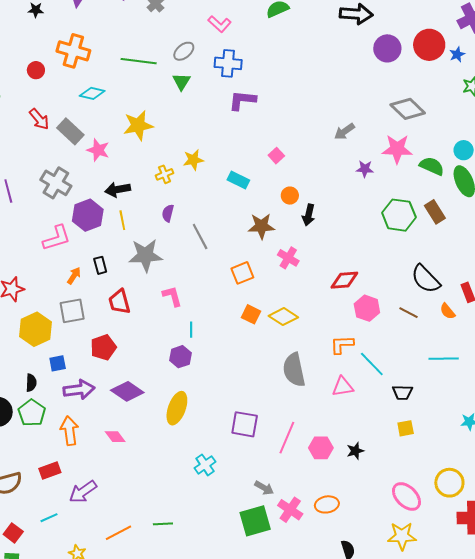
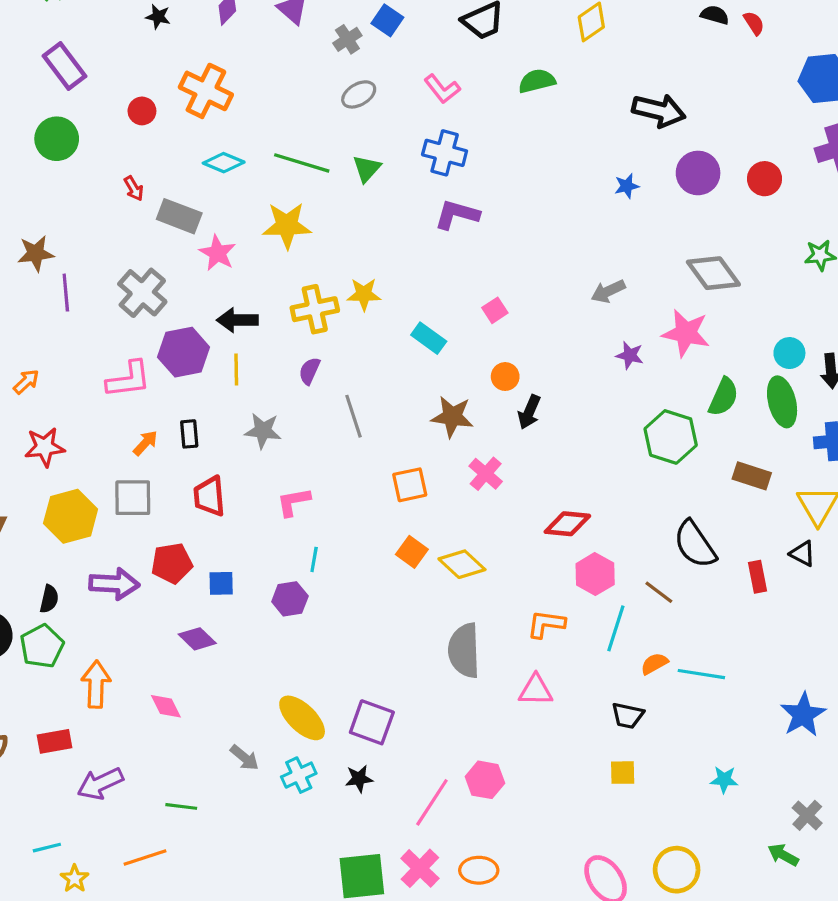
red circle: (429, 45) -> (765, 179), size x0.7
gray ellipse: (184, 51) -> (359, 94), moved
blue star: (457, 54) -> (627, 186), moved
green line: (139, 61) -> (302, 163), moved
red arrow: (39, 119) -> (134, 188), size x0.7
gray rectangle: (70, 131) -> (179, 216), turned -32
green semicircle: (432, 166) -> (723, 397), moved, turned 80
yellow cross: (164, 174) -> (315, 309), size x1.6
brown rectangle: (435, 212) -> (752, 476), moved, turned -50
gray star: (145, 255) -> (263, 431), size x0.7
pink L-shape: (172, 296) -> (293, 502), turned -95
orange semicircle: (448, 311) -> (654, 664), moved, turned 90
blue square: (58, 363) -> (221, 583), moved
cyan line: (372, 364) -> (616, 628), moved, turned 52
purple arrow: (79, 390) -> (114, 584), moved
purple diamond: (127, 391) -> (197, 639), size x0.7
yellow ellipse: (177, 408) -> (302, 718), moved, turned -76
pink line: (287, 438) -> (432, 802), moved
black star: (355, 451) -> (359, 779), moved
gray arrow: (264, 488) -> (244, 758), moved
cyan line: (49, 518) -> (47, 848), moved
green line: (163, 524) -> (181, 806), moved

